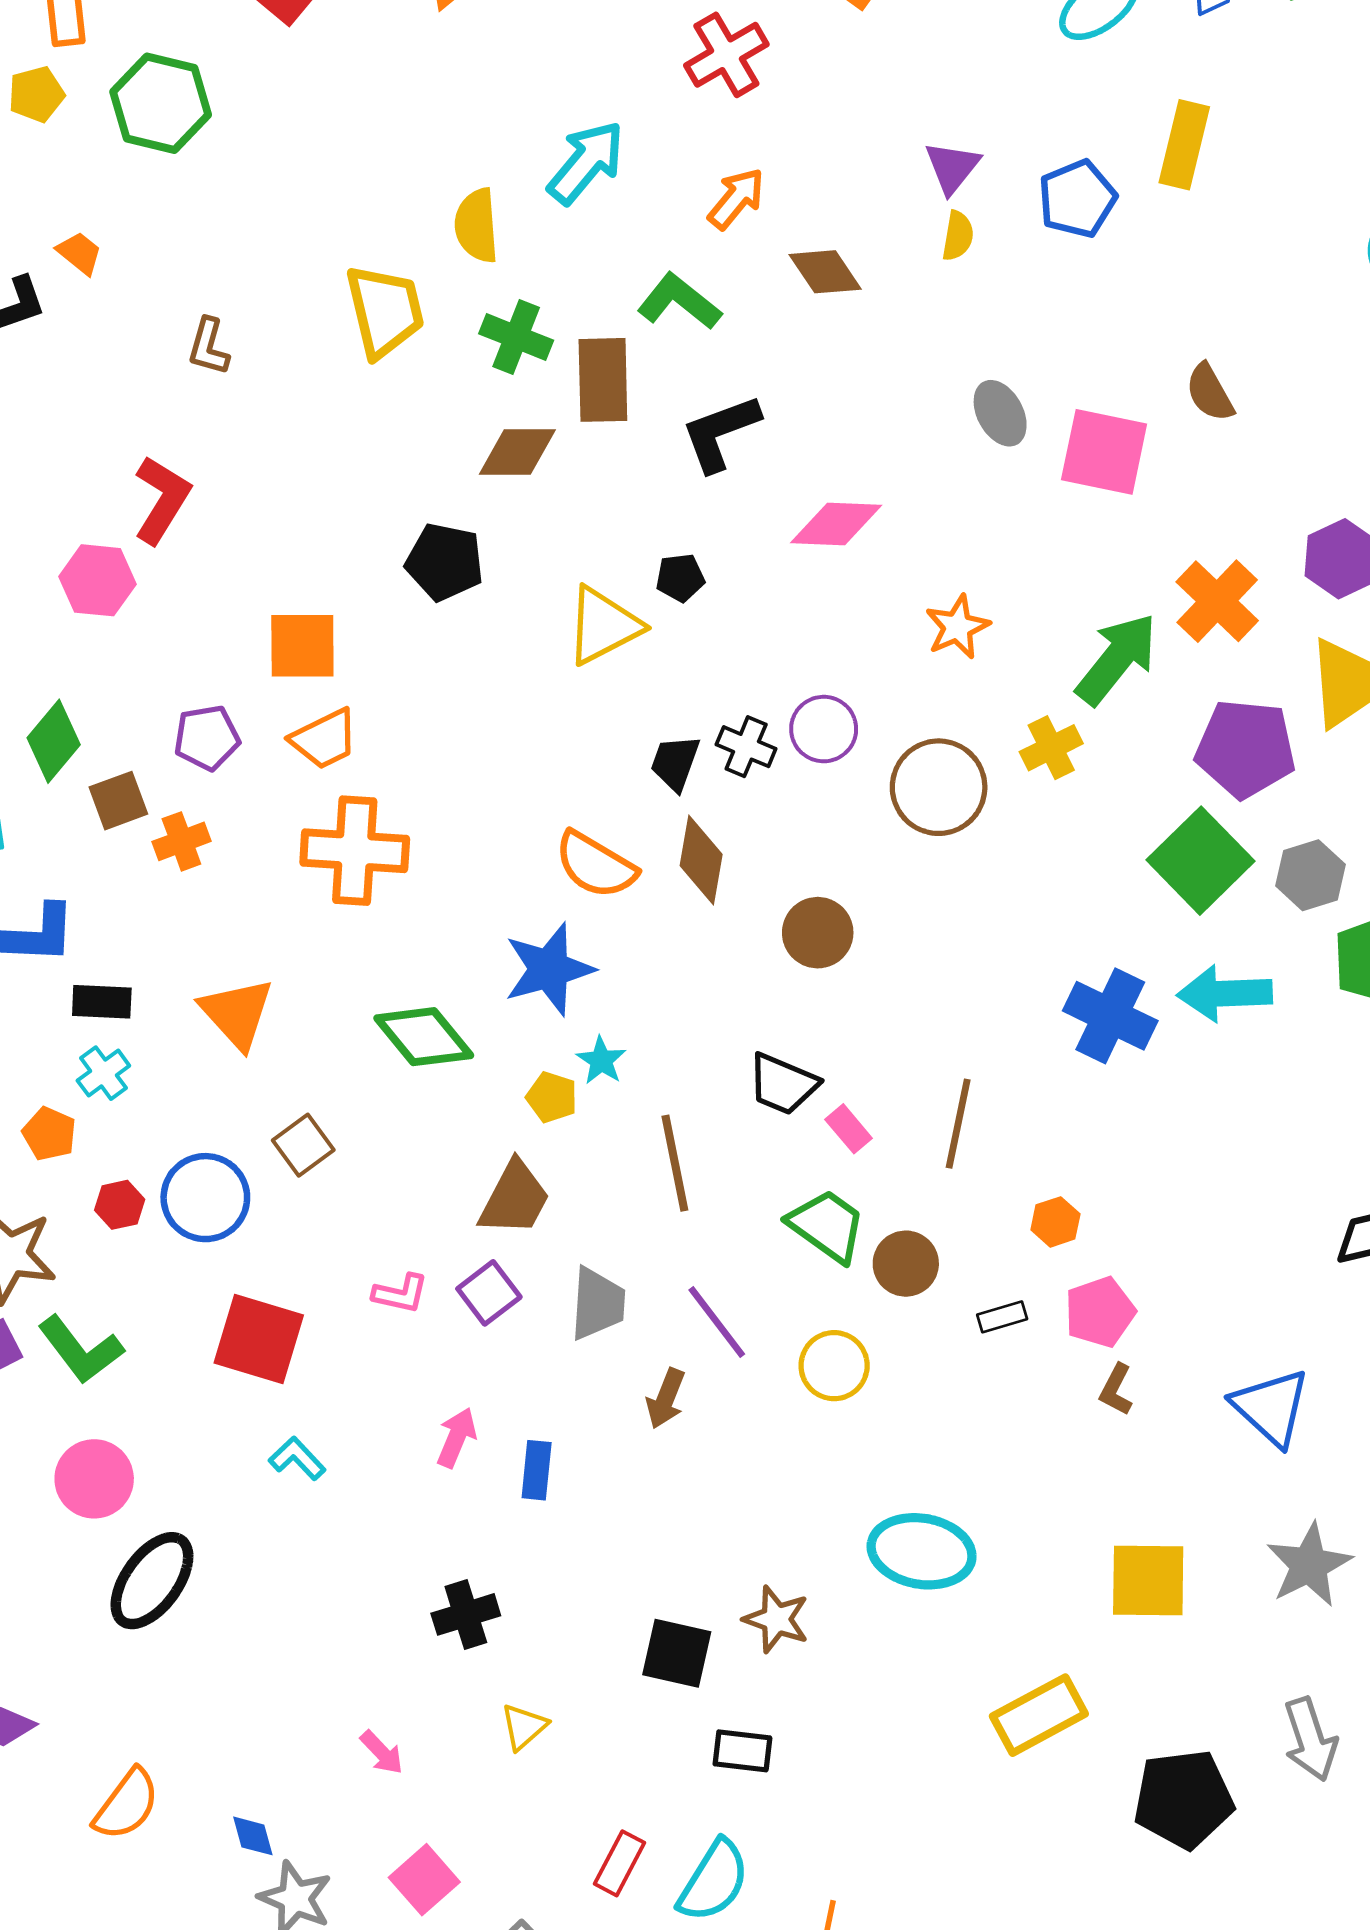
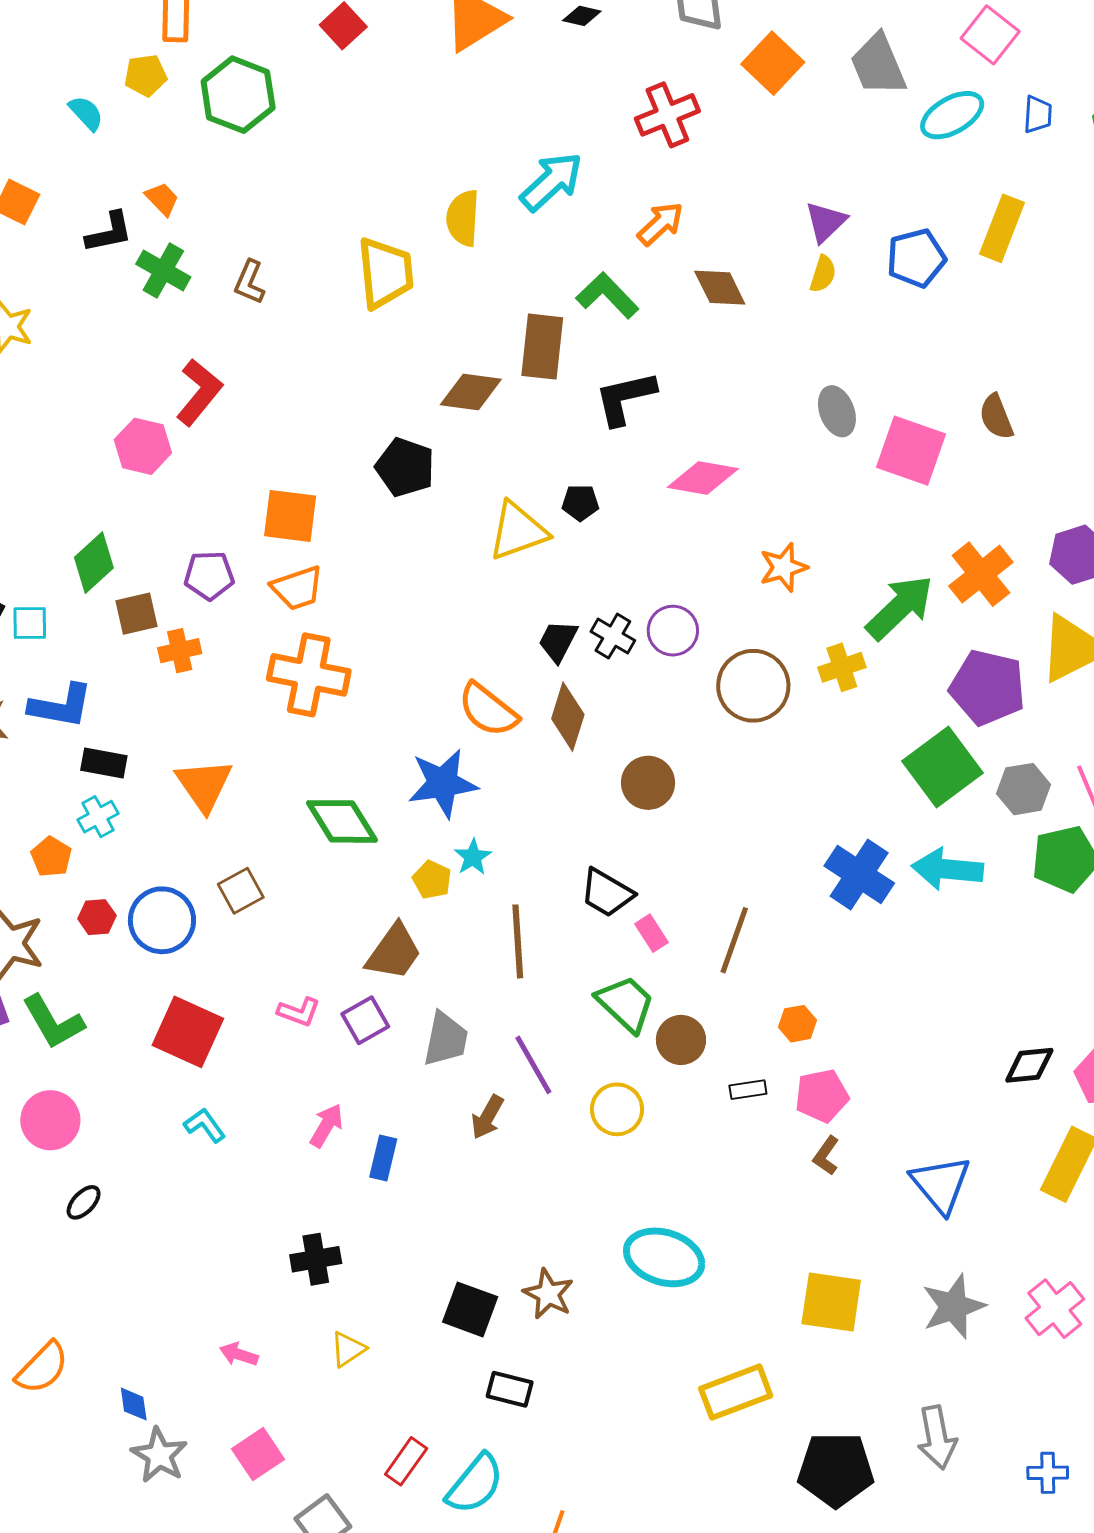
green cross: (516, 337) -> (163, 270), moved
black ellipse: (152, 1581) -> (84, 1202), size x0.5
pink arrow: (382, 1752) -> (239, 1354), turned 144

